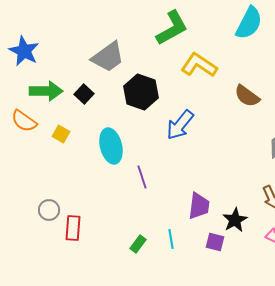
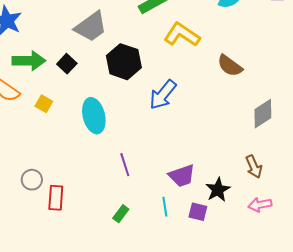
purple line: (142, 177) -> (125, 165), moved
purple trapezoid: (199, 206) -> (182, 176), turned 64
cyan line: (171, 239) -> (165, 207), moved

